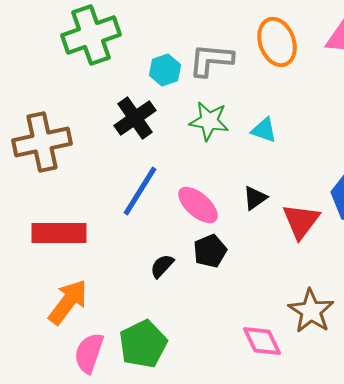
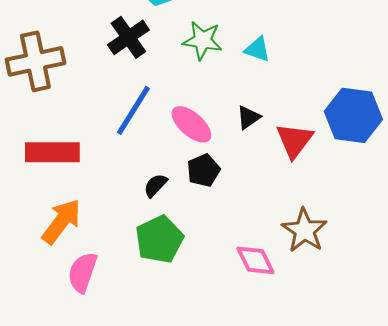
green pentagon: (143, 344) -> (159, 239), moved

